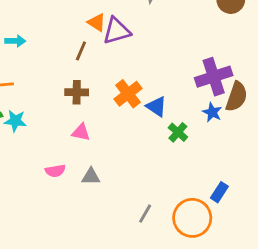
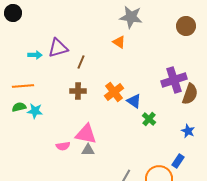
orange triangle: (97, 22) -> (119, 42), moved
purple triangle: (117, 31) -> (58, 48), moved
blue star: (212, 112) -> (188, 131), moved
pink triangle: (81, 132) -> (86, 134), moved, size x1.6

